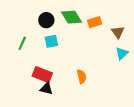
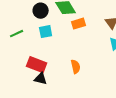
orange rectangle: (95, 22) -> (79, 24), moved
green line: (22, 43) -> (17, 34), turned 40

